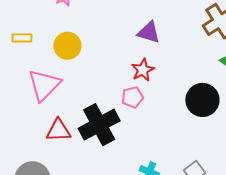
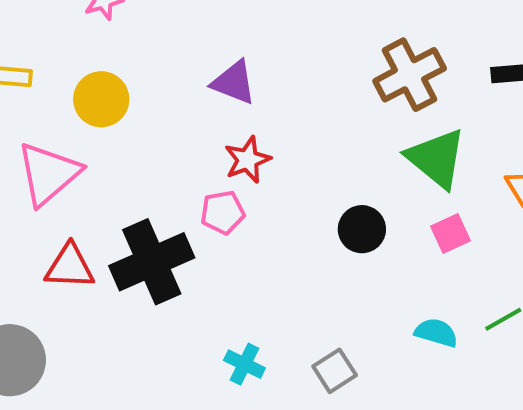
purple triangle: (149, 32) -> (234, 82), moved
black circle: (202, 100) -> (362, 229), size x0.7

